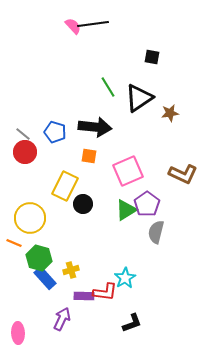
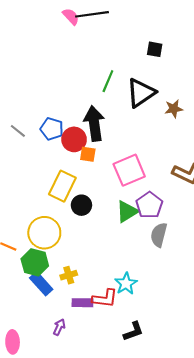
green line: (108, 87) -> (108, 81), turned 55
black arrow: (95, 127) -> (94, 124), turned -104
red circle: (25, 152) -> (74, 139), moved
yellow circle: (30, 218) -> (44, 233), moved
purple arrow: (62, 319) -> (59, 327), size x0.7

